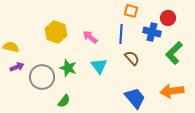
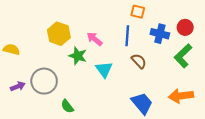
red circle: (168, 18) -> (185, 27), moved
purple arrow: (17, 67) -> (18, 86), moved
green star: (68, 68) -> (78, 56), moved
green semicircle: (64, 101) -> (67, 106), turned 104

